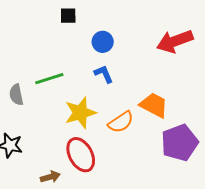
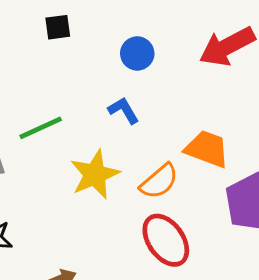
blue circle: (103, 42) -> (137, 53), moved
red ellipse: (81, 155) -> (166, 240), moved

